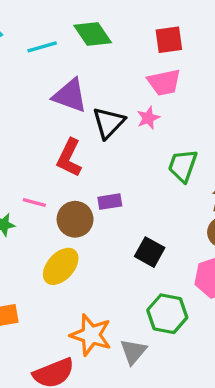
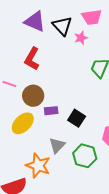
black triangle: (109, 123) -> (62, 26), moved, turned -30
purple rectangle: (110, 202) -> (51, 111), moved
gray triangle: (133, 352) -> (57, 145), moved

